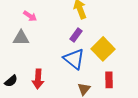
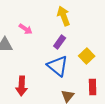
pink arrow: (30, 16) -> (26, 29), moved
yellow square: (103, 49) -> (87, 56), size x0.7

